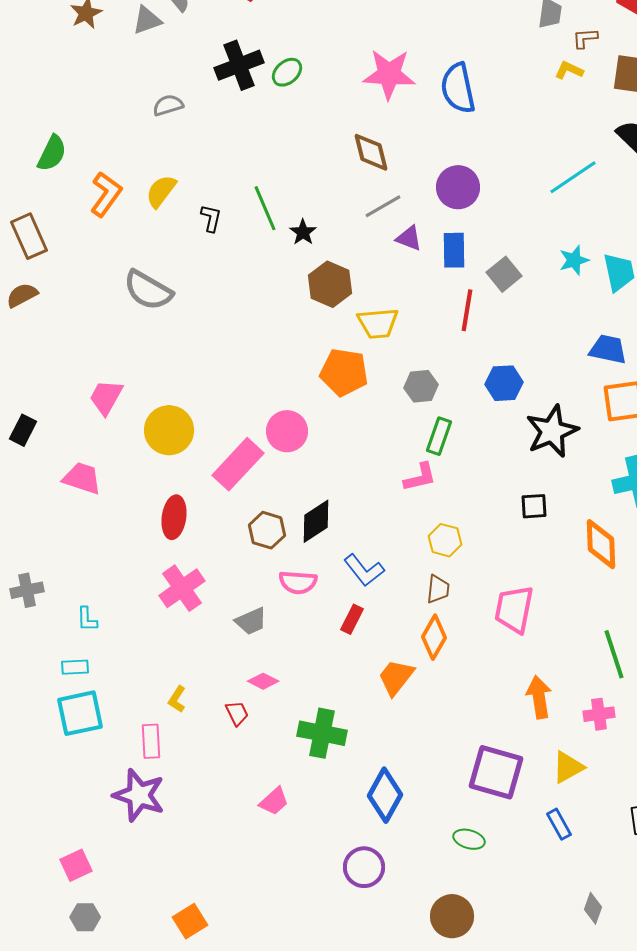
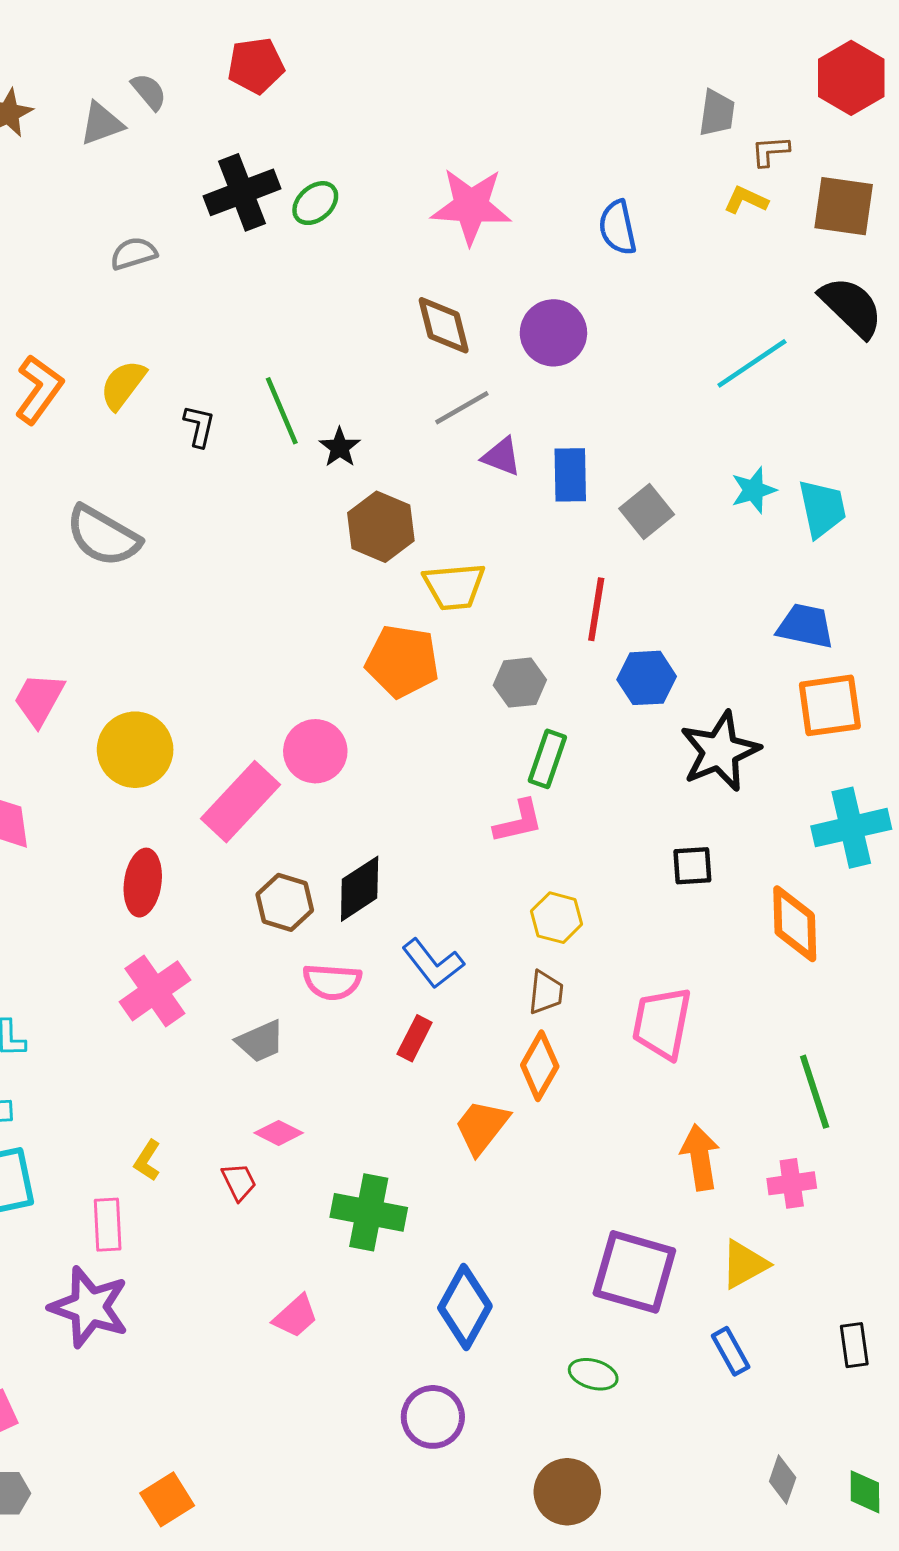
blue semicircle: (458, 88) -> (618, 228), moved, size x0.7
purple circle: (458, 187) -> (553, 333), moved
red line: (467, 310) -> (596, 609), moved

